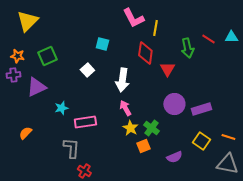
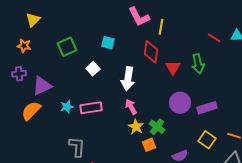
yellow triangle: (27, 21) -> (33, 20), size x0.7
green arrow: (187, 48) -> (198, 64), moved
orange star: (17, 56) -> (24, 46), moved
green square: (47, 56) -> (67, 47), moved
pink rectangle: (85, 122) -> (91, 108), moved
orange semicircle: (25, 133) -> (31, 111), moved, size x1.5

